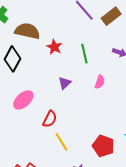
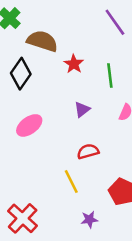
red semicircle: (50, 119) -> (88, 151), moved, turned -138

